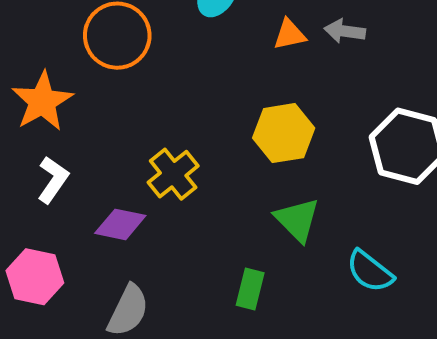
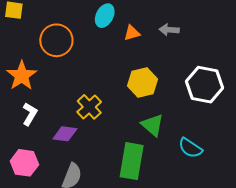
orange triangle: (290, 34) -> (132, 33), moved
green rectangle: (250, 289) -> (132, 161), size x1.8

